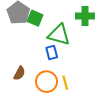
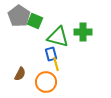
green cross: (85, 16) -> (83, 32), moved
yellow line: (65, 83) -> (56, 64), moved

